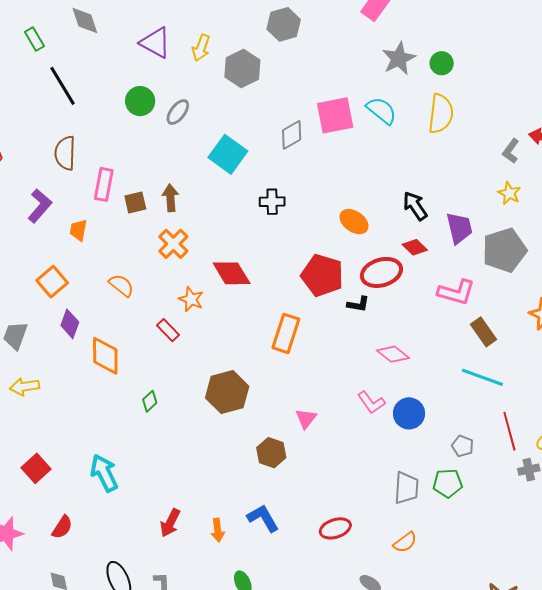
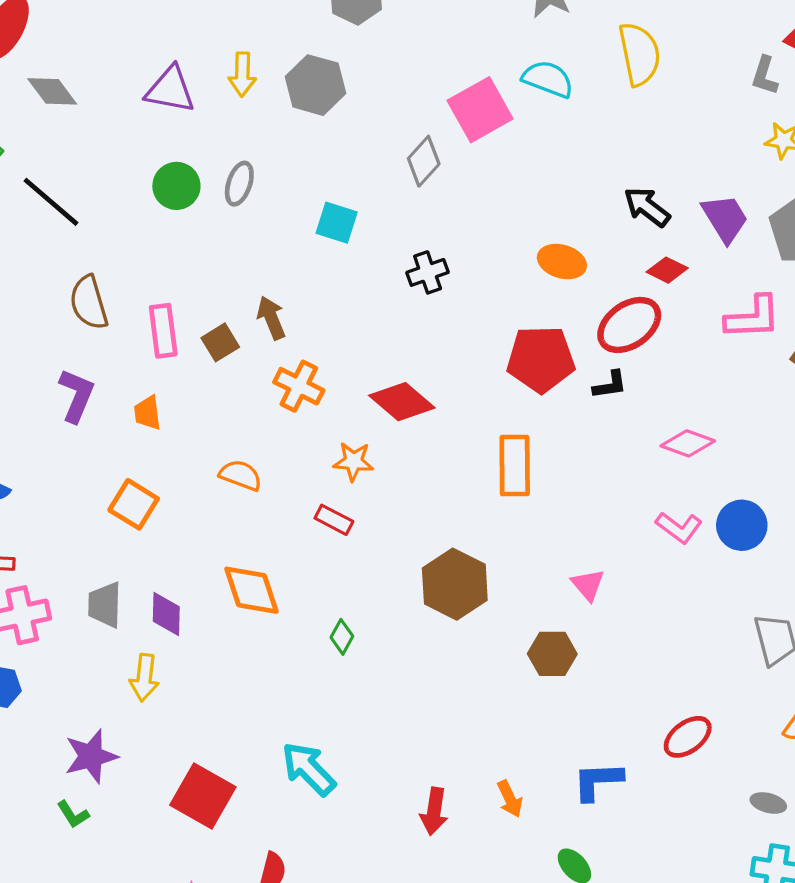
cyan square: (228, 154) -> (337, 223), size x0.7
purple diamond: (70, 324) -> (166, 614), moved
yellow arrow: (25, 387) -> (144, 678), turned -56
red square: (36, 468) -> (203, 796), size x1.4
blue L-shape: (263, 518) -> (598, 781), moved, turned -44

